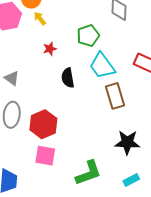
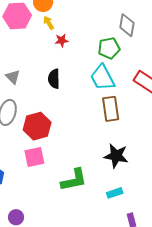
green pentagon: (88, 36) -> (109, 48), moved
red star: (50, 49) -> (62, 40), moved
black semicircle: (68, 78) -> (54, 79), moved
pink square: (45, 156) -> (34, 157), turned -30

